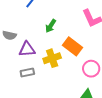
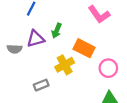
purple triangle: (27, 49) -> (36, 39), moved

